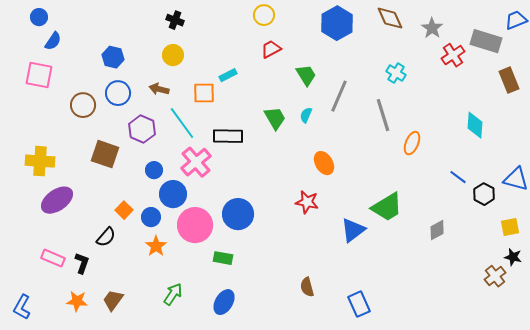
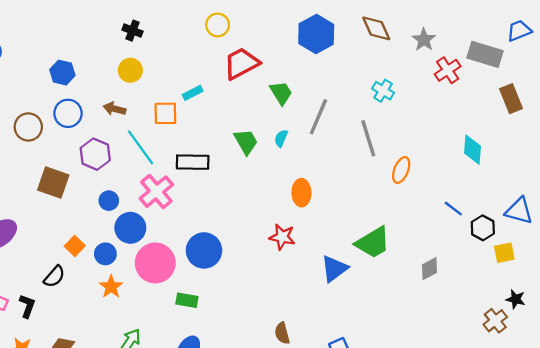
yellow circle: (264, 15) -> (218, 25), moved
red trapezoid: (271, 49) -> (241, 63), size x1.6
orange ellipse: (324, 163) -> (301, 193), turned 30
yellow square: (510, 227) -> (504, 253), moved

